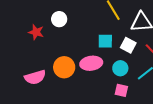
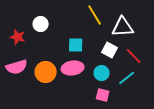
cyan square: (105, 41) -> (76, 45), moved
pink semicircle: (35, 77) -> (17, 67), moved

